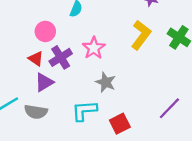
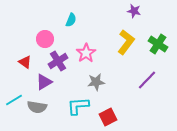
red triangle: (36, 59) -> (25, 62), moved
gray star: (106, 82) -> (96, 82), turned -30
purple line: (169, 108) -> (147, 80), moved

